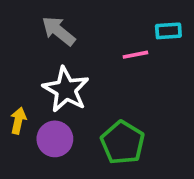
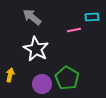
yellow arrow: (18, 121) -> (10, 75), moved
purple circle: (55, 139) -> (42, 84), moved

